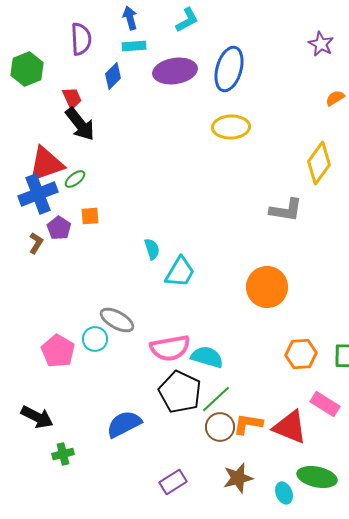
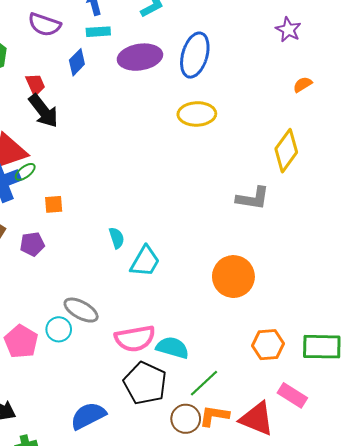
purple semicircle: (81, 39) -> (44, 25), turned 112
green ellipse: (75, 179) -> (25, 172), moved
purple pentagon: (59, 228) -> (32, 244), moved, turned 30
green line: (216, 399) -> (204, 383), moved

